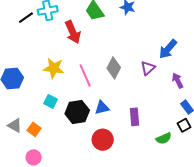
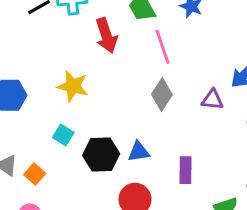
purple triangle: (148, 68) -> (212, 100), turned 42
pink line: (85, 76) -> (163, 47), moved

